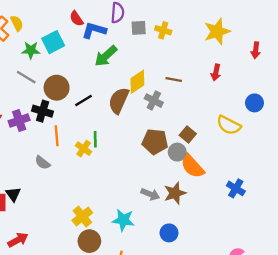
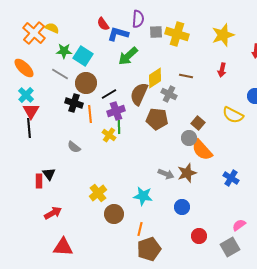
yellow semicircle: (17, 23) -> (52, 28), turned -40
yellow cross: (163, 30) -> (177, 34), size x1.6
cyan square: (53, 42) -> (83, 56), moved, turned -30
purple cross: (19, 120) -> (116, 111), moved
orange line: (57, 136) -> (90, 114), moved
brown pentagon: (155, 142) -> (157, 119), moved
blue cross: (236, 188) -> (231, 178), moved
yellow cross: (82, 217) -> (98, 193), moved

